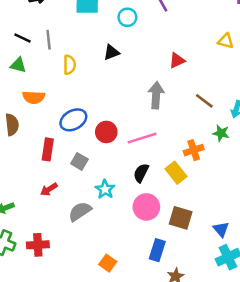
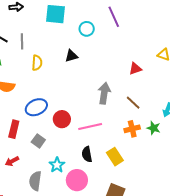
red triangle: (177, 60) -> (135, 69), moved
brown line: (204, 101) -> (133, 103), moved
orange cross: (194, 150) -> (132, 129), moved
black semicircle: (141, 173) -> (87, 154), turned -42
pink circle: (146, 207) -> (77, 180), moved
gray semicircle: (80, 211) -> (35, 181), turned -54

